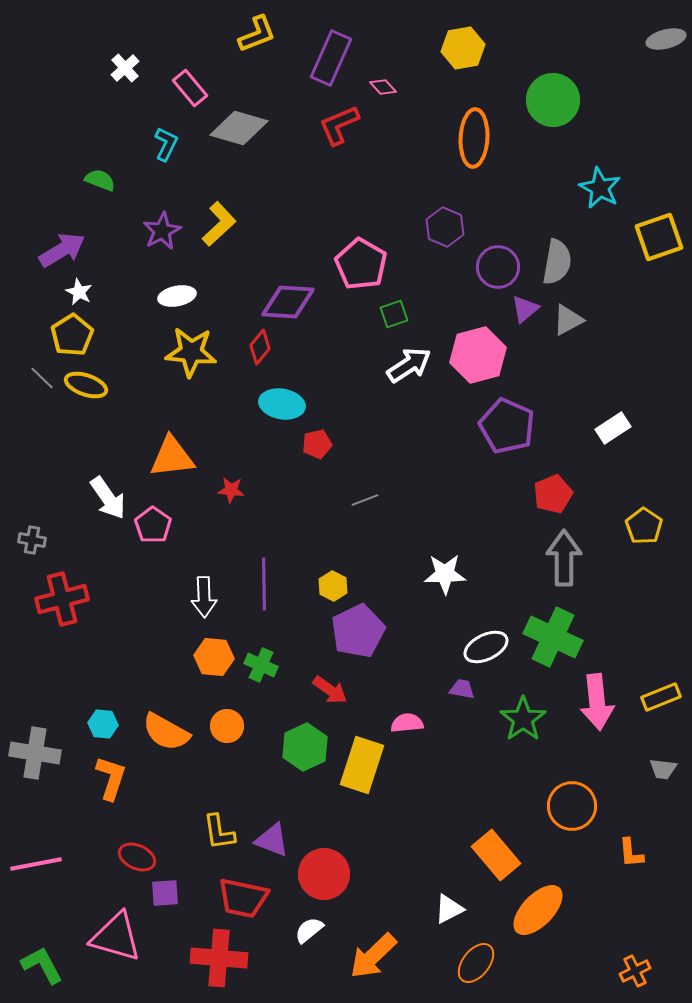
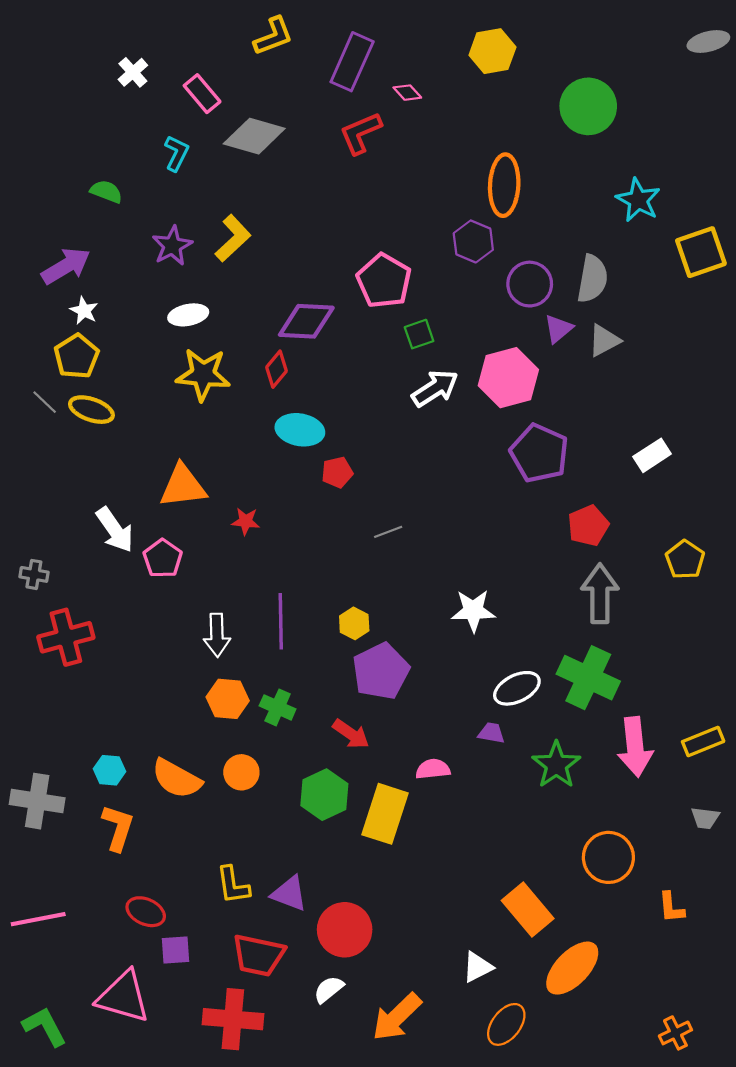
orange ellipse: (474, 138) -> (504, 185), moved

